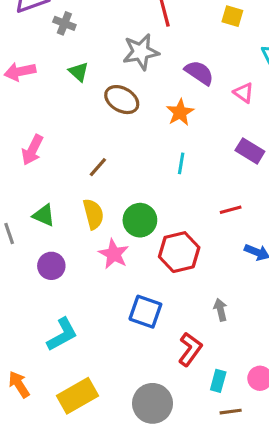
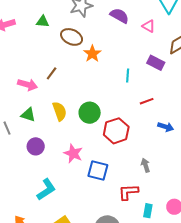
green triangle: (79, 72) -> (43, 22), turned -32
orange star: (180, 112) -> (92, 54), moved
pink arrow: (32, 150) -> (28, 85), moved, turned -96
cyan line: (181, 163) -> (128, 76), moved
brown line: (98, 167) -> (52, 73), moved
pink star: (114, 254) -> (73, 153), moved
red L-shape: (190, 349) -> (128, 192), turned -125

